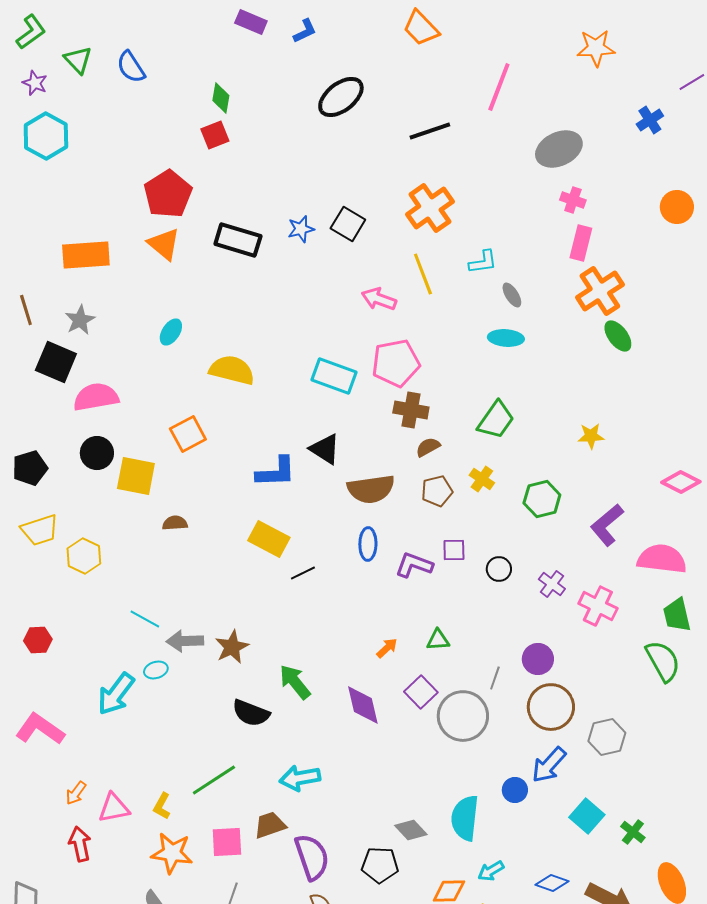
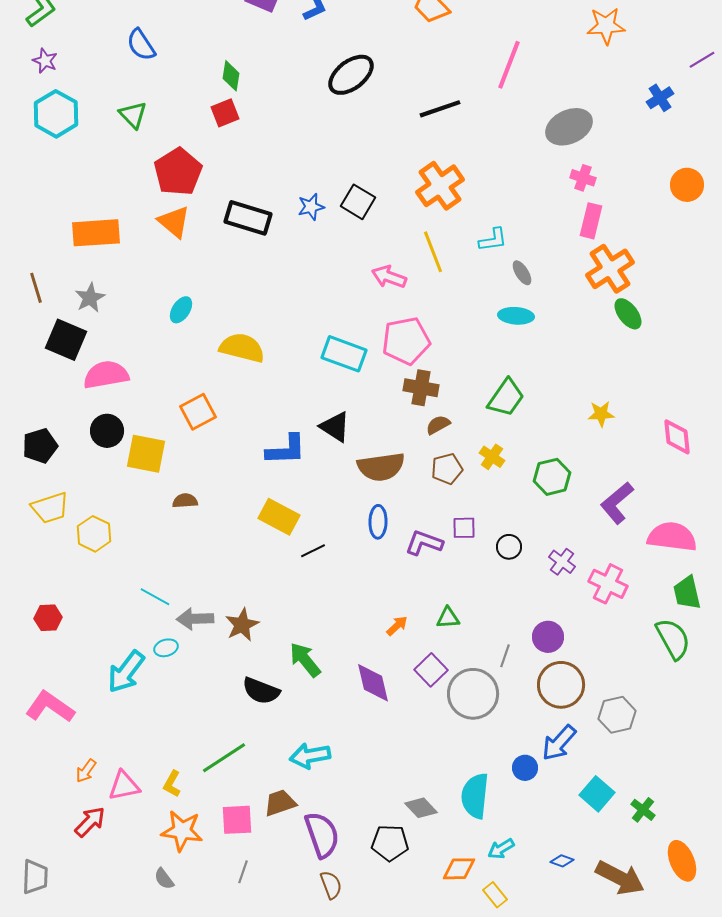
green triangle: (78, 60) -> (133, 115), moved
pink diamond: (681, 482) -> (677, 437), moved, turned 57
red arrow: (80, 844) -> (90, 822), turned 56
blue diamond: (552, 883) -> (562, 861), size x0.7

